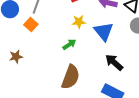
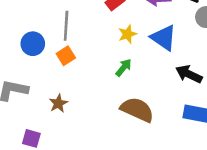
orange square: (31, 25) -> (66, 56), turned 32
brown semicircle: (71, 77) -> (137, 110), turned -70

